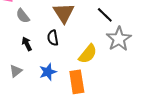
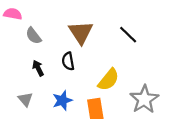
gray star: (119, 39) -> (144, 99), moved
gray triangle: (16, 71) -> (25, 99), turned -32

